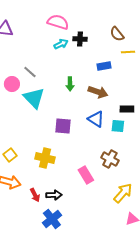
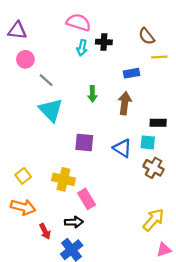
cyan arrow: (61, 44) -> (82, 48), turned 128
pink circle: (12, 84) -> (25, 59), moved
brown arrow: (98, 92) -> (125, 103), turned -102
blue triangle: (96, 119) -> (122, 148), moved
brown cross: (110, 159) -> (154, 168), moved
pink rectangle: (86, 175) -> (87, 199), moved
red arrow: (35, 195) -> (45, 231), moved

